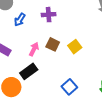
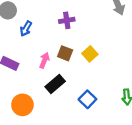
purple cross: (49, 15) -> (67, 20), moved
black rectangle: (29, 71) -> (55, 84), moved

